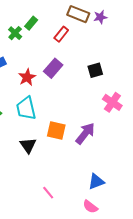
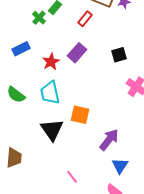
purple arrow: (85, 133) -> (109, 140), moved
black triangle: (28, 145) -> (52, 130), size x1.4
blue triangle: (96, 182) -> (120, 166), turned -36

